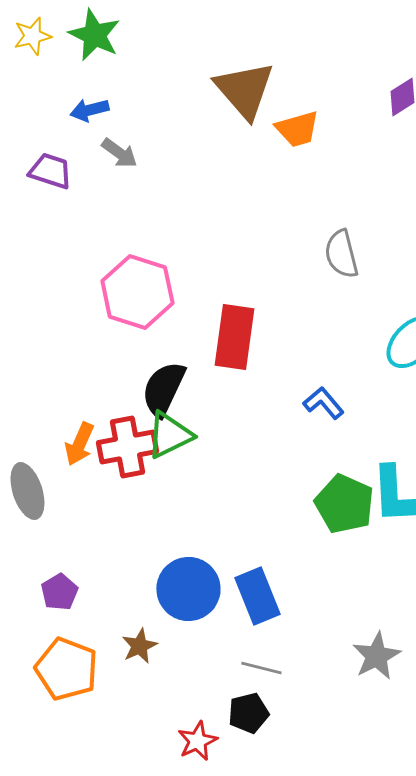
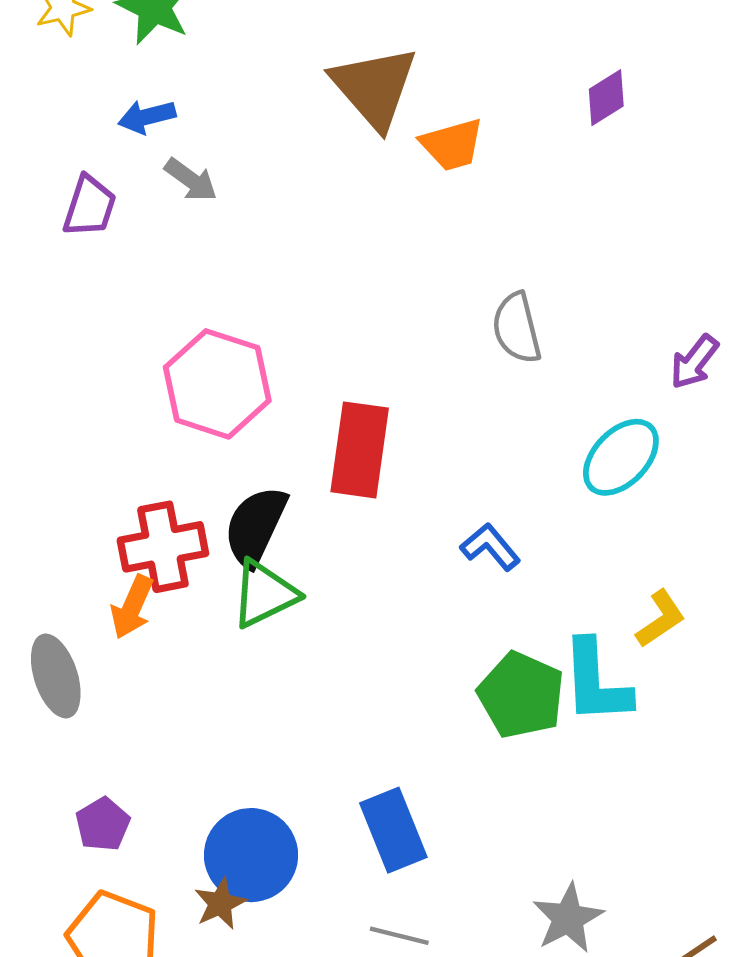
purple trapezoid: (50, 171) -> (90, 206), turned 90
red cross: (127, 447) -> (163, 547), moved
blue circle: (188, 589) -> (251, 855), moved

